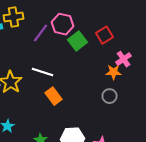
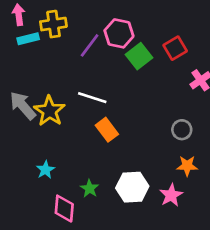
orange star: (114, 72) -> (187, 166), moved

